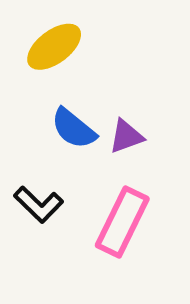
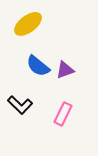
pink rectangle: (122, 222) -> (63, 114), size x0.7

